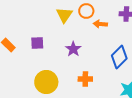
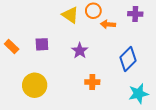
yellow triangle: (64, 15) -> (70, 15), turned -30
yellow circle: (46, 82) -> (35, 85), moved

